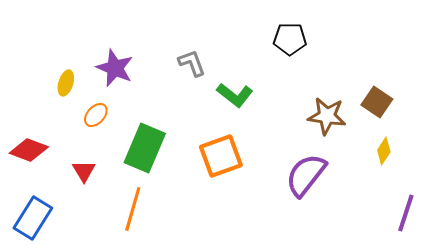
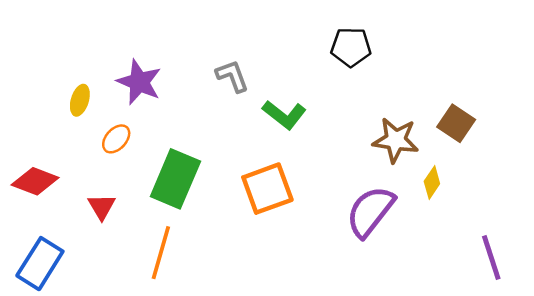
yellow diamond: (384, 151) -> (432, 182), moved
purple line: (406, 213) -> (491, 258), turned -36

